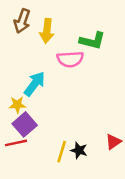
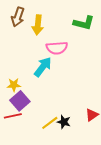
green L-shape: (92, 41) -> (84, 23), moved
cyan arrow: (35, 84) -> (43, 67), moved
yellow line: (62, 152) -> (50, 123), turned 36

